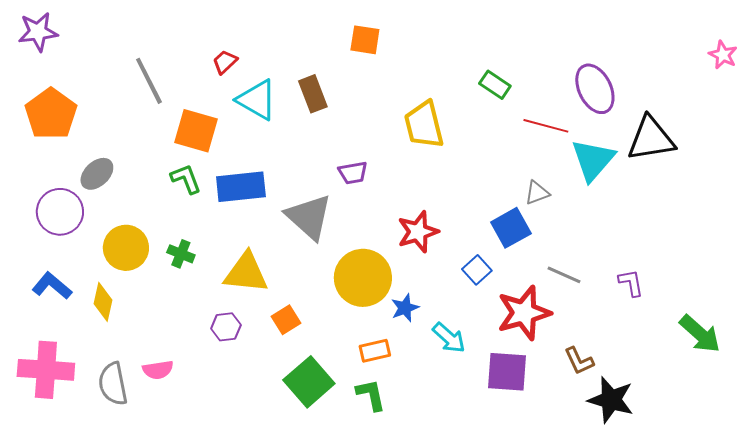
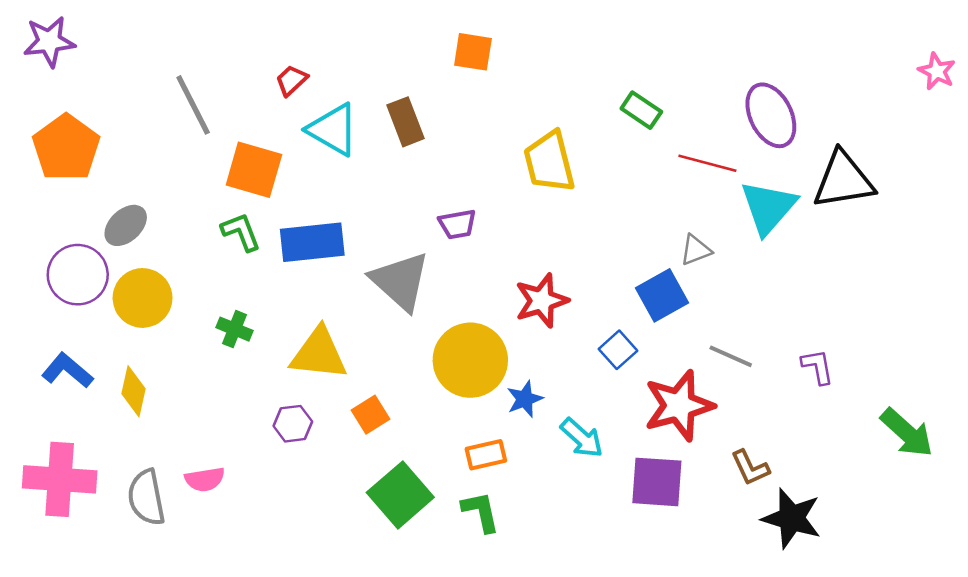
yellow circle: (126, 248) -> (143, 298), moved

